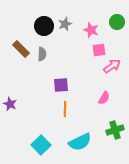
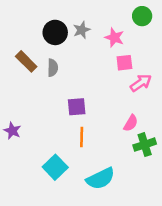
green circle: (117, 22) -> (142, 16), moved
green cross: (115, 130) -> (145, 145), moved
cyan square: (41, 145) -> (55, 167), moved

